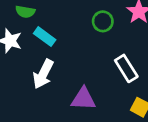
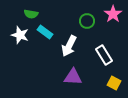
white arrow: (43, 74) -> (69, 46), moved

